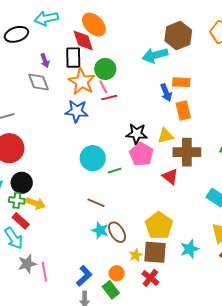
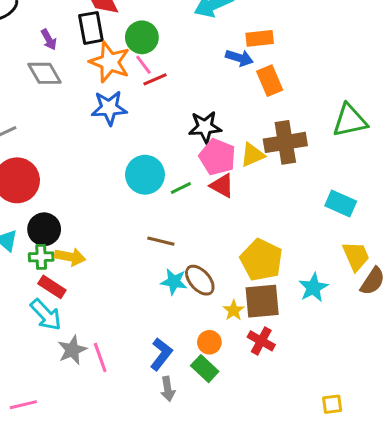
blue arrow: (166, 93) -> (239, 58), turned -42
yellow triangle: (166, 136) -> (252, 155), moved
red triangle: (170, 176) -> (222, 186), moved

